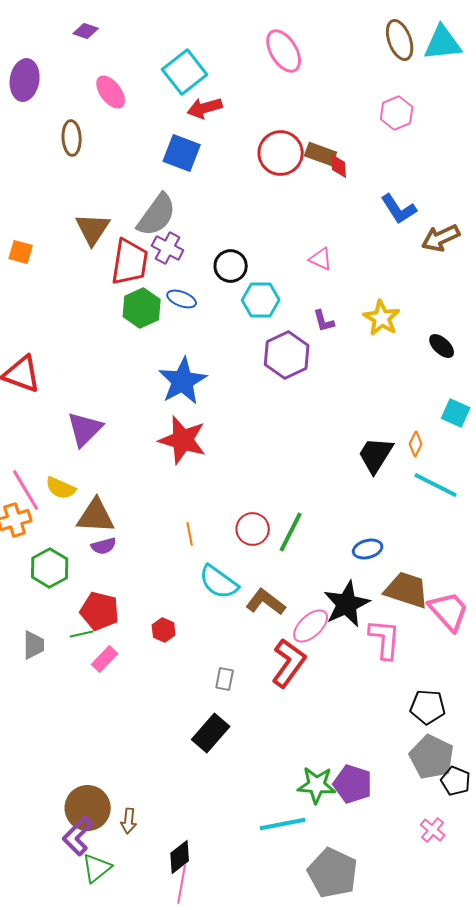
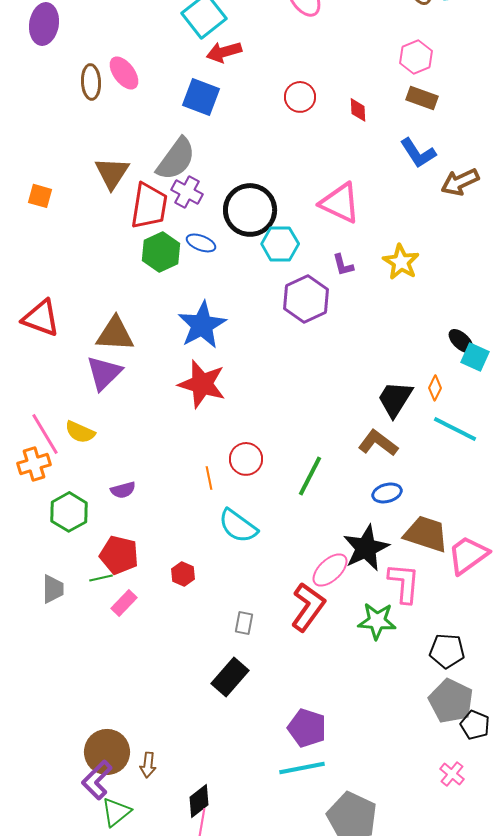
pink ellipse: (111, 92) -> (124, 73), moved
red circle: (281, 153) -> (300, 97), size x0.7
brown rectangle: (321, 154) -> (422, 98), moved
pink triangle: (321, 259) -> (340, 203), size x1.8
black circle: (231, 266) -> (250, 210), size x1.6
black ellipse: (442, 346) -> (461, 341), moved
brown triangle: (96, 516) -> (115, 334), moved
red circle: (253, 529) -> (246, 459), moved
brown L-shape: (266, 602) -> (378, 443), moved
pink trapezoid: (449, 611) -> (468, 555), turned -84
purple pentagon: (353, 784) -> (307, 728), moved
green star: (317, 785) -> (377, 621), moved

